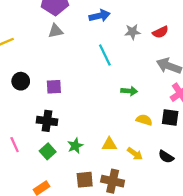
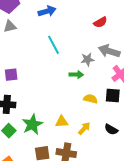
gray star: (132, 32) -> (87, 59), moved
green star: (75, 146) -> (32, 124), size x1.5
yellow arrow: (135, 154) -> (84, 128), turned -80

